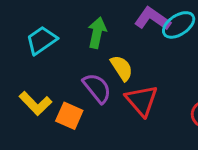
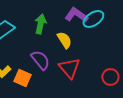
yellow semicircle: (122, 68) -> (64, 40), moved

